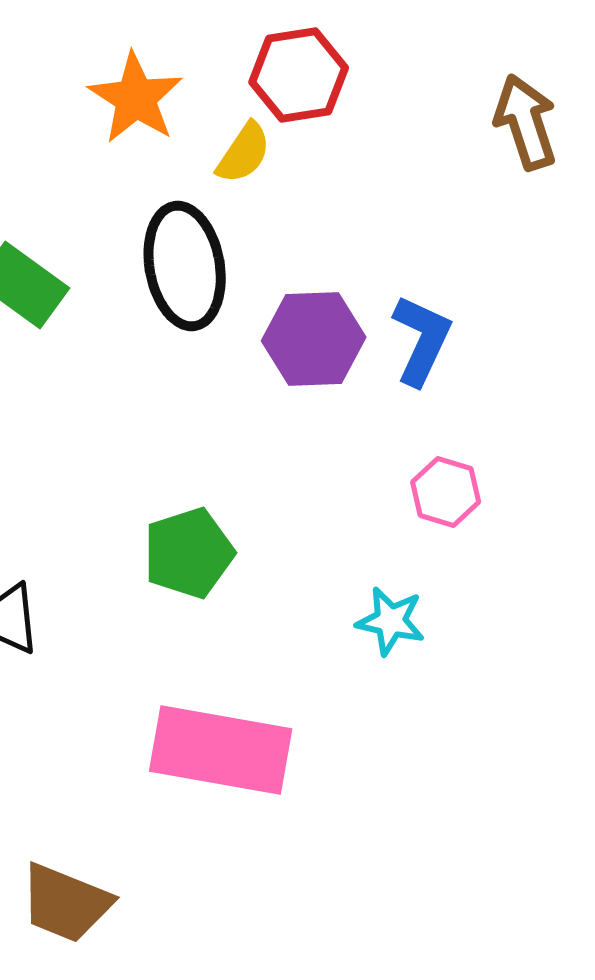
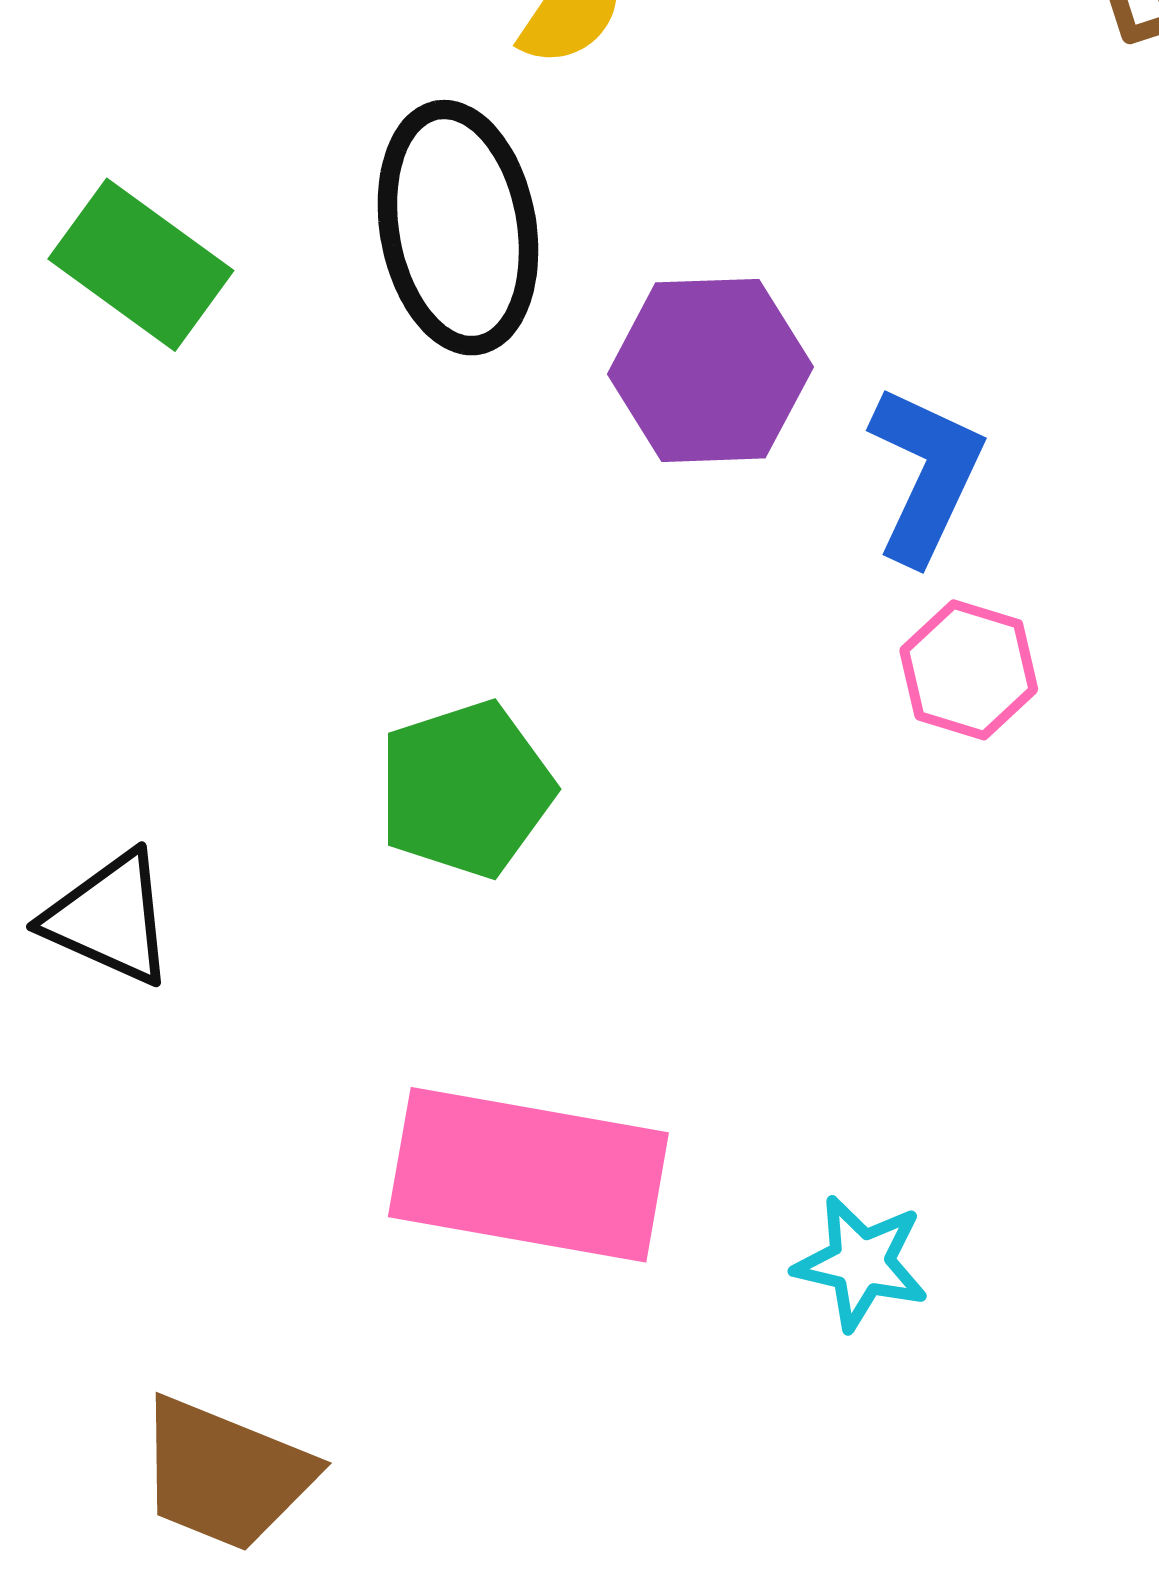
blue L-shape: (422, 340) -> (926, 474), moved
cyan star: (391, 621) -> (861, 1263), moved

